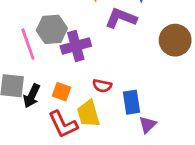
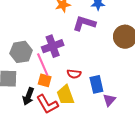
gray hexagon: (52, 29) -> (21, 52), moved
pink line: (28, 44) -> (43, 64), moved
black arrow: (32, 96) -> (28, 96), moved

